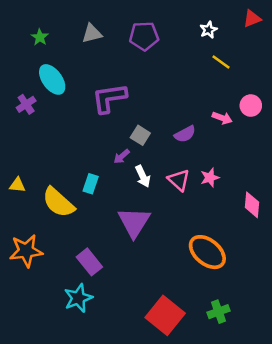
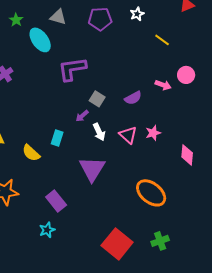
white star: (209, 30) -> (137, 14), moved
gray triangle: (92, 34) -> (58, 17), turned 30
cyan ellipse: (52, 79) -> (40, 40), moved
yellow semicircle: (58, 202) -> (31, 153), size x0.7
cyan star: (78, 298) -> (47, 230), size x0.7

